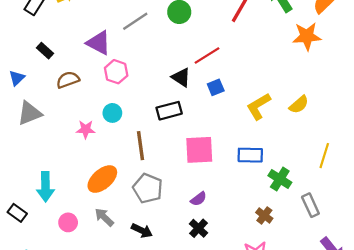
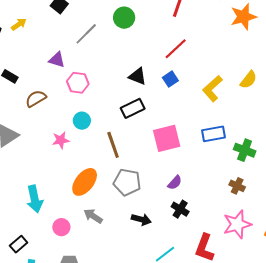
purple triangle: (99, 43) -> (57, 60), size x0.7
red line: (207, 55) -> (176, 49), moved
black rectangle: (17, 213) -> (19, 244), moved, turned -66
black arrow: (142, 231) -> (141, 219), moved

